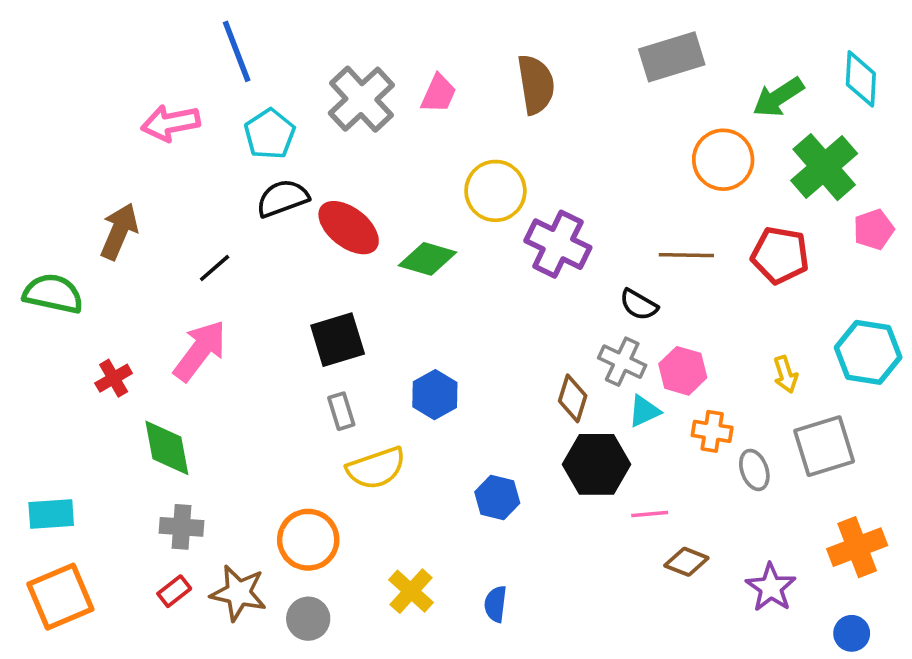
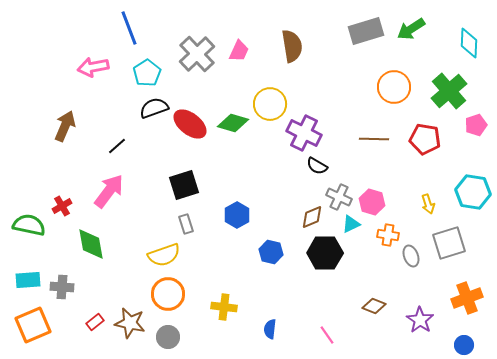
green arrow: (778, 97) -> (411, 29), moved
green diamond: (428, 259) -> (233, 123), moved
green semicircle: (53, 294) -> (29, 225), moved
black semicircle: (639, 305) -> (317, 166), moved
brown diamond: (573, 398) -> (312, 217), turned 50
yellow semicircle: (376, 468) -> (164, 255), moved
blue hexagon: (497, 497) -> (271, 252), moved
pink line: (650, 514) -> (327, 335), moved, turned 60
gray cross: (182, 527) -> (62, 287), moved
yellow cross: (411, 591) -> (224, 307), moved, turned -35

